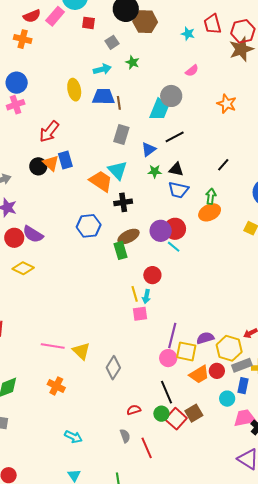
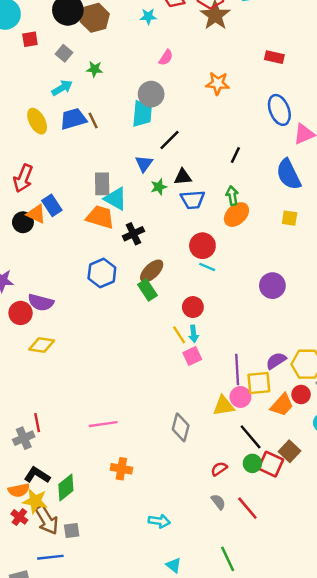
gray rectangle: (121, 135) -> (102, 184), moved
purple circle: (161, 231) -> (272, 286), moved
yellow triangle: (81, 351) -> (224, 406), moved, turned -36

